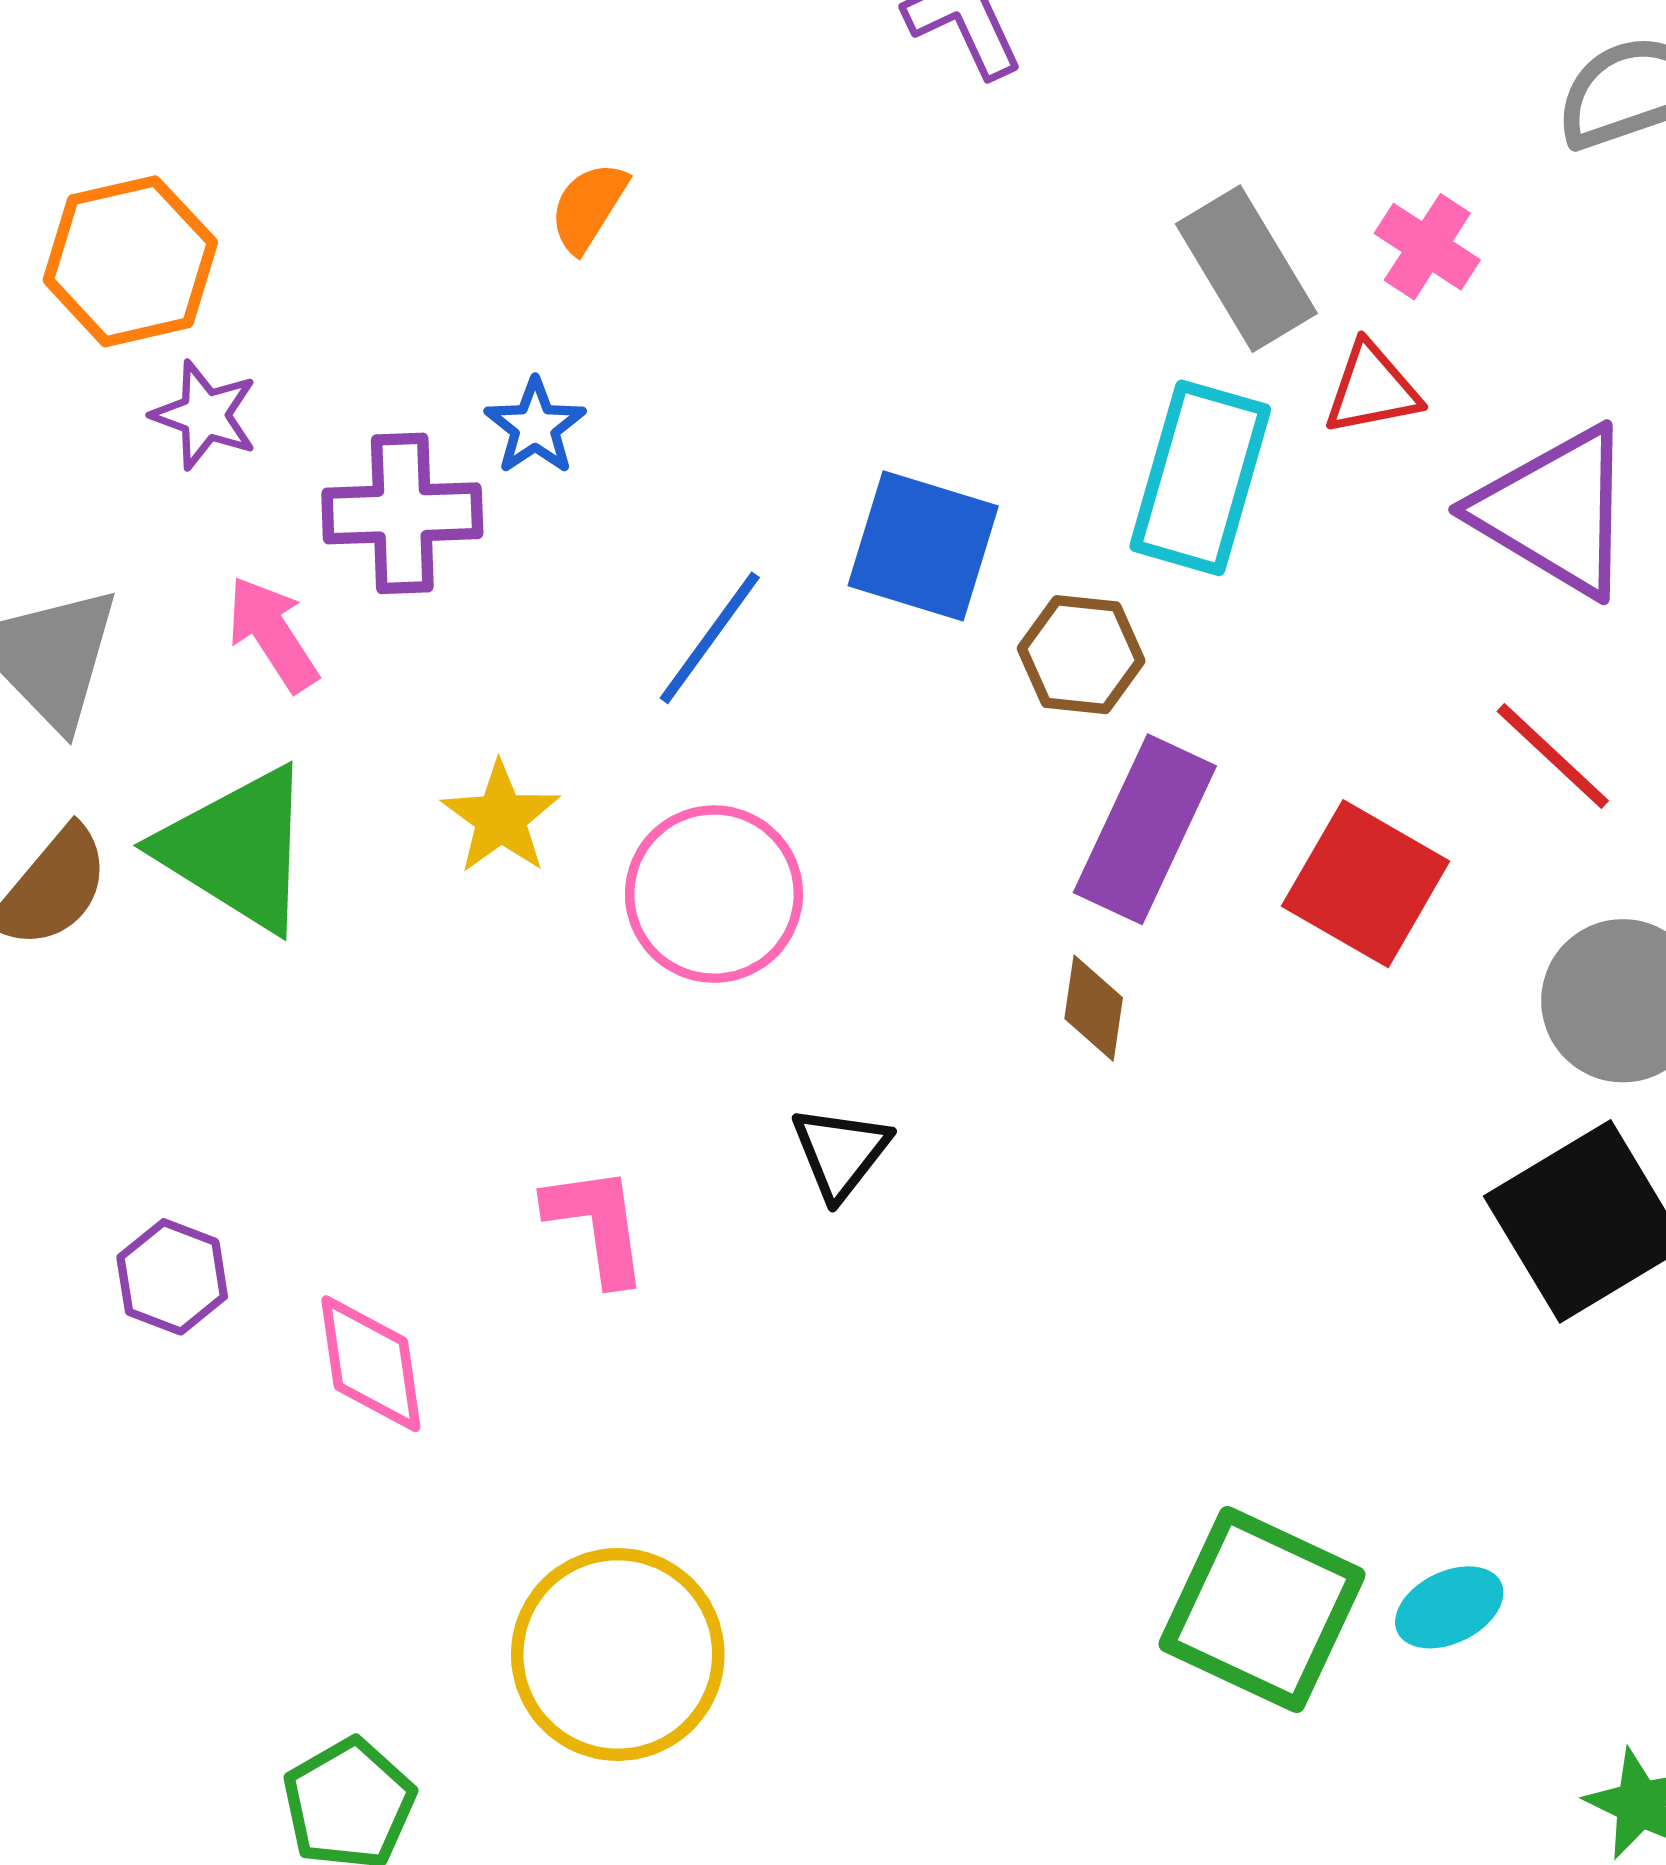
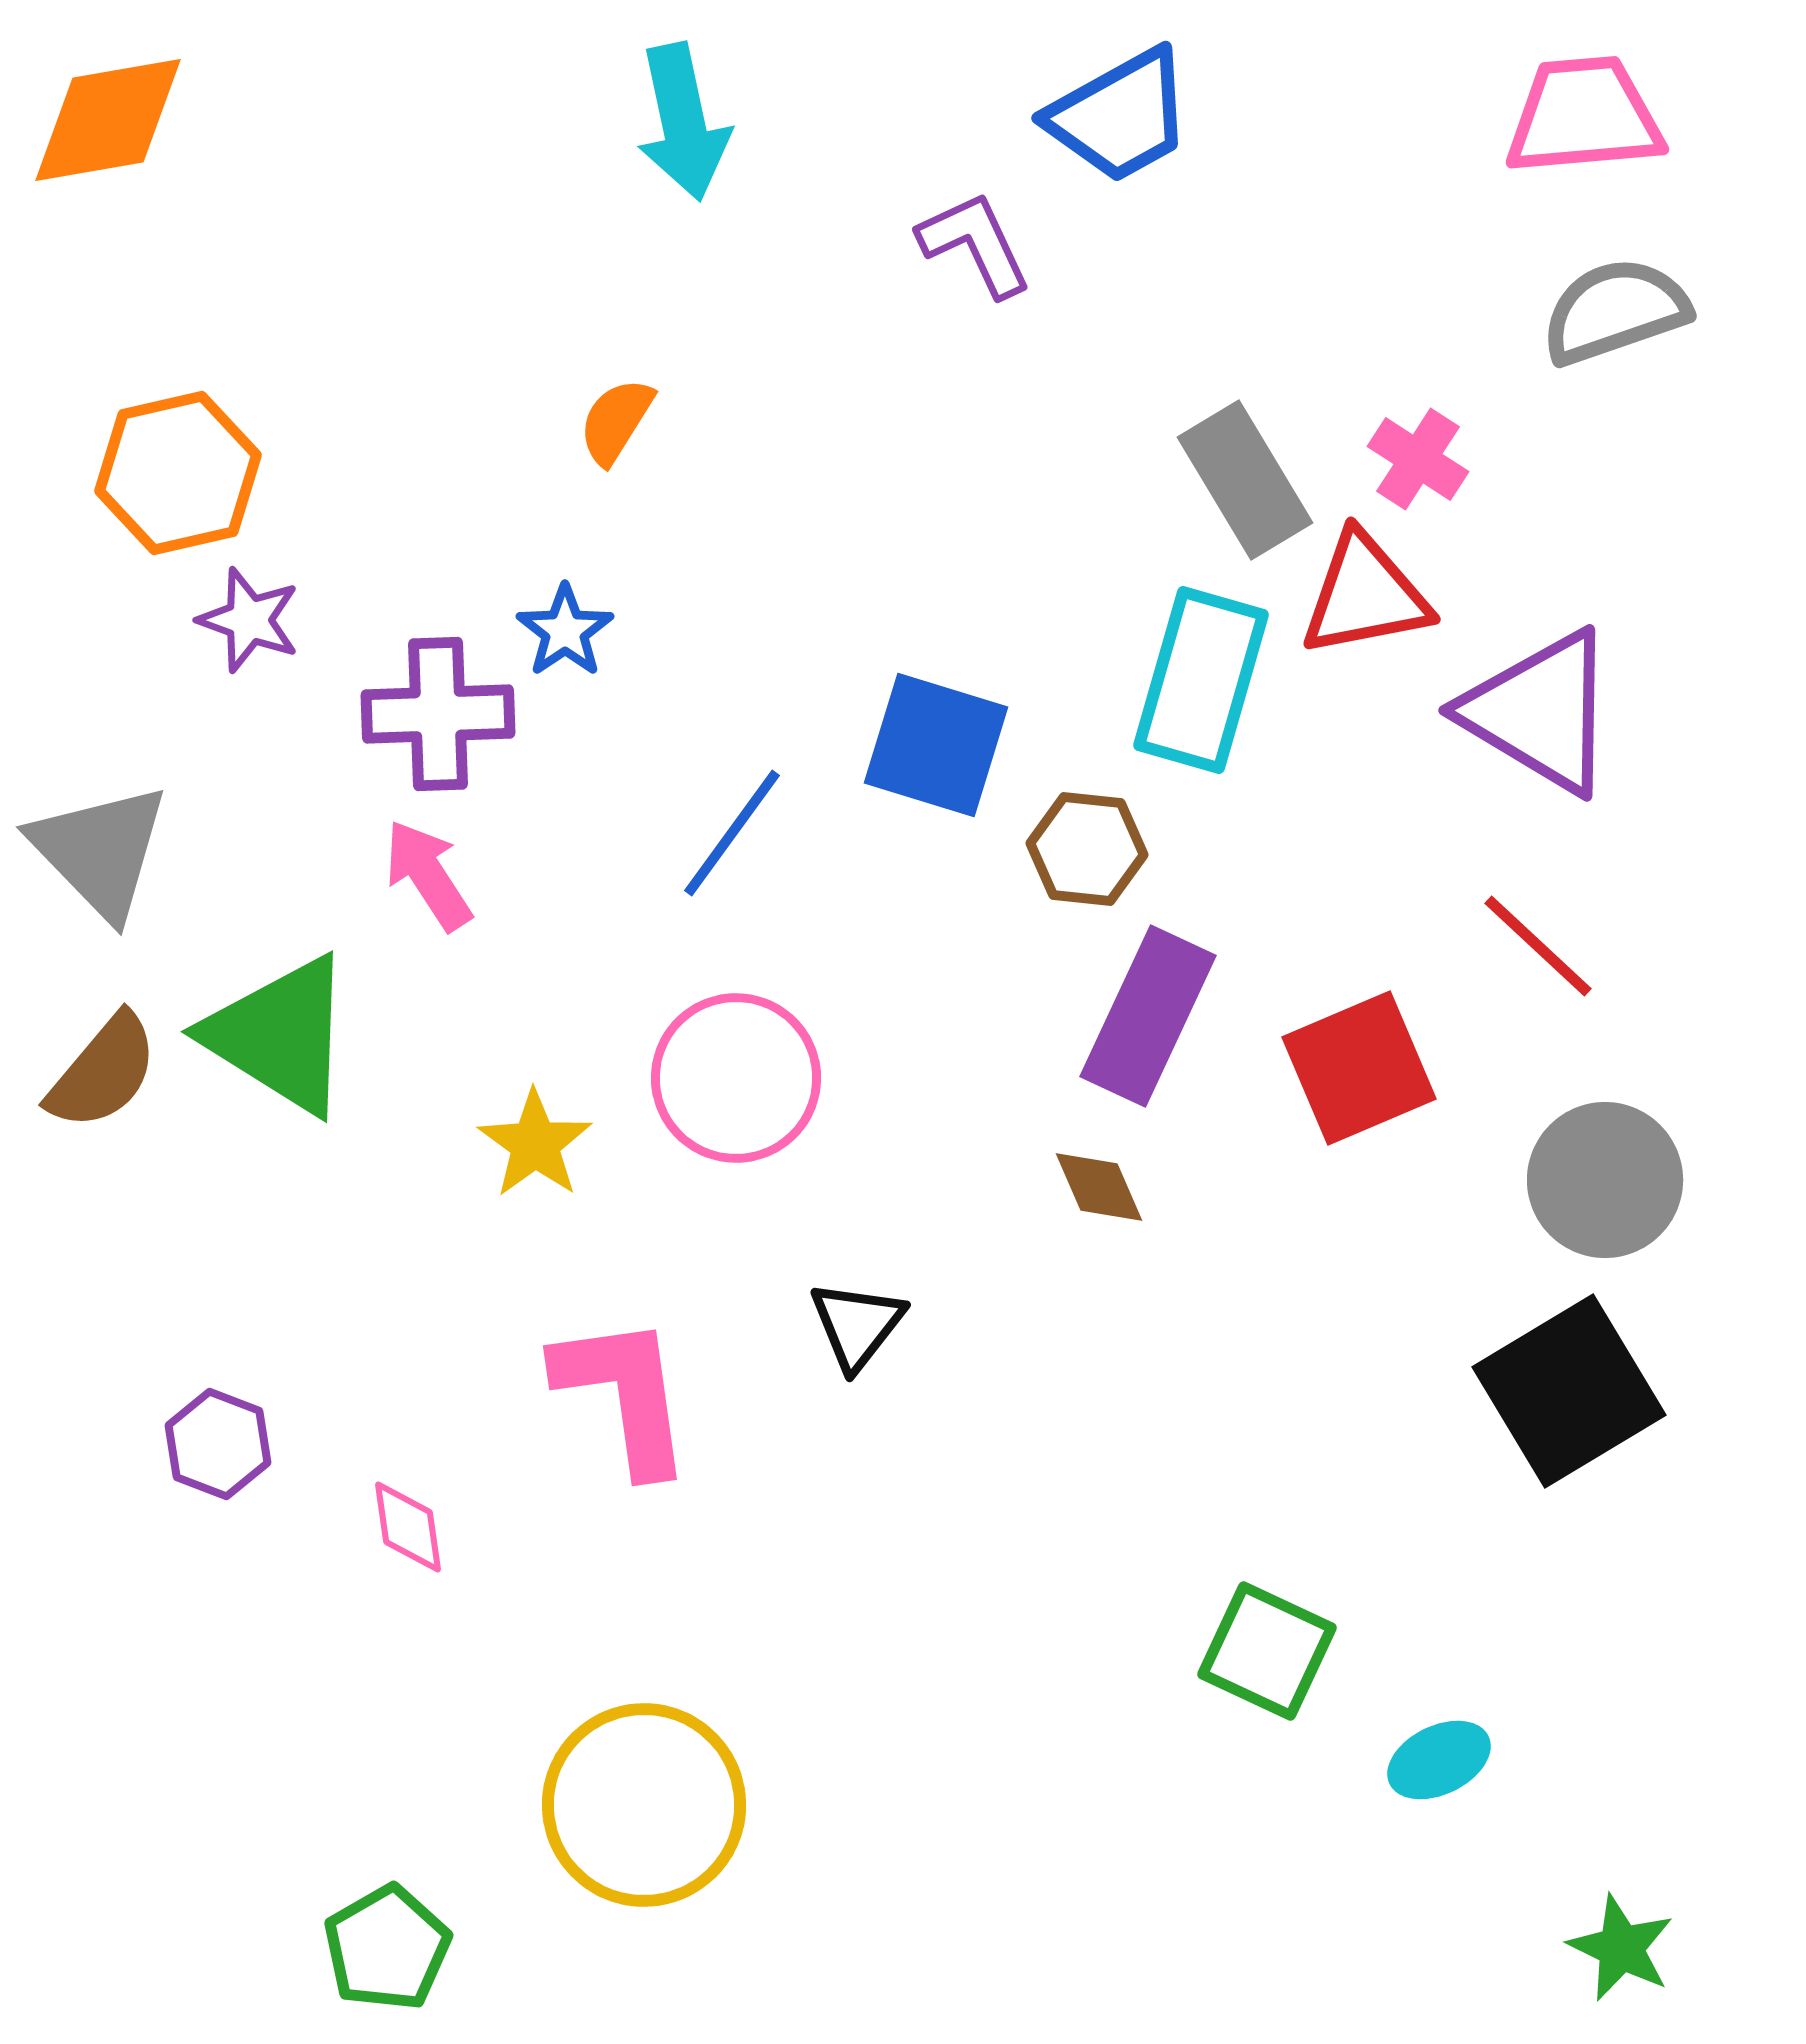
red triangle: (1372, 389) -> (1365, 595), size x1.4
pink arrow: (273, 634) -> (428, 875), moved
yellow star: (501, 818) -> (535, 1144), moved
red square: (1366, 884) -> (1359, 1068), turned 37
brown diamond: (1094, 1008) -> (1099, 1187), turned -32
pink L-shape: (597, 1225) -> (624, 1394), size x1.4
pink diamond: (371, 1364) -> (408, 1527), size x0.7
green square: (1262, 1609) -> (1267, 1651), moved, size x0.7

